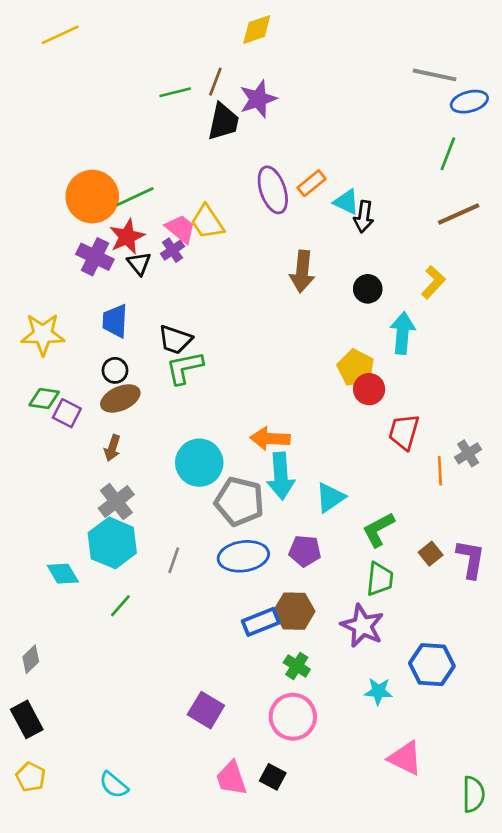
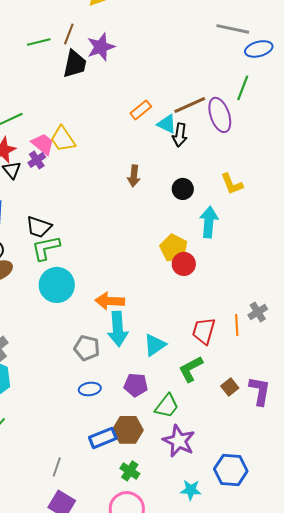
purple ellipse: (273, 190) -> (220, 115), moved
brown line: (459, 214) -> (190, 105), moved
brown arrow: (302, 271) -> (134, 176), size x0.7
yellow L-shape: (433, 282) -> (232, 184), turned 115
red trapezoid: (404, 432) -> (204, 331), moved
cyan circle: (199, 463) -> (57, 285), moved
gray pentagon: (239, 501) -> (87, 348), size x0.7
blue ellipse: (243, 556) -> (90, 389), size x0.6
gray line: (174, 560) -> (57, 467), moved
green trapezoid: (380, 579) -> (167, 406), moved, turned 32

